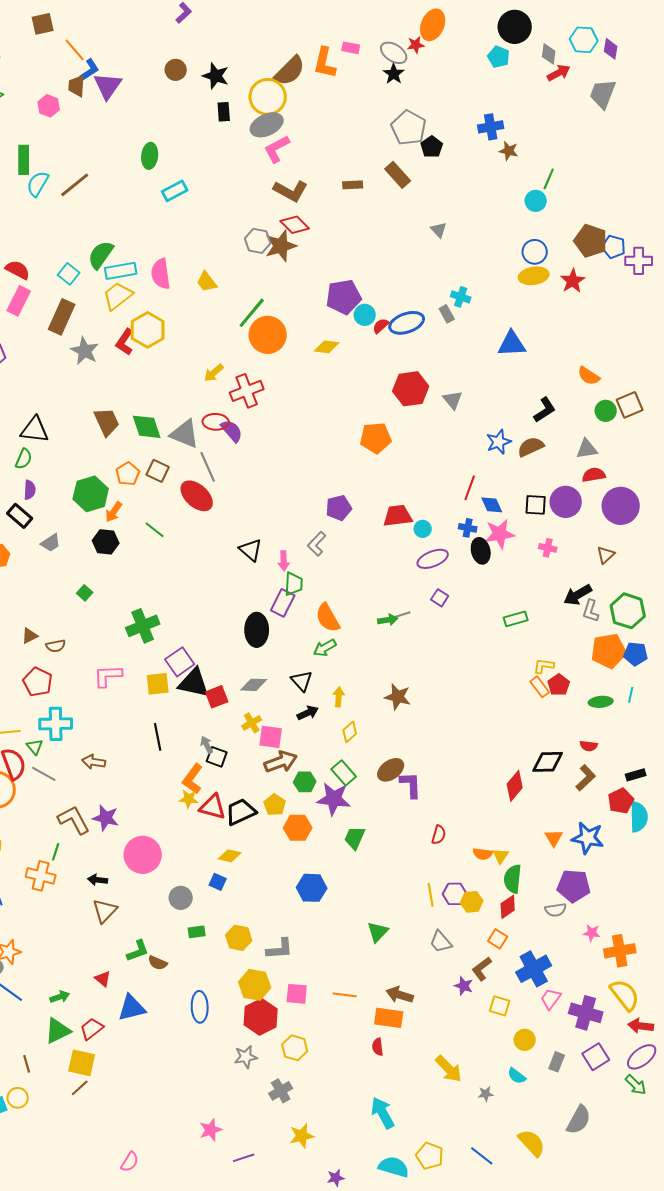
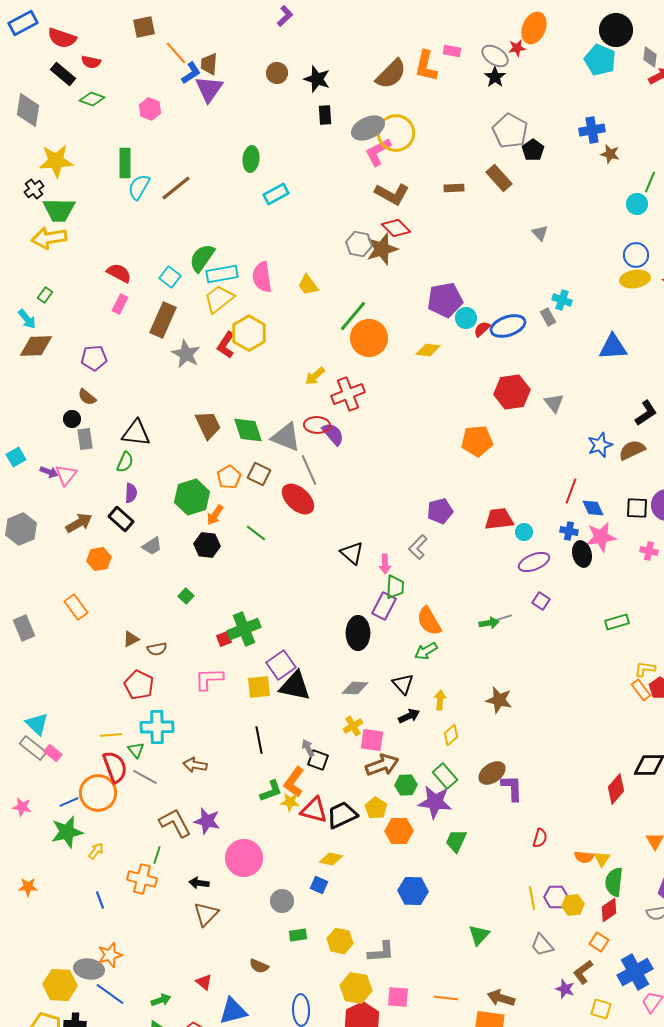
cyan pentagon: (499, 57) -> (600, 60), size x1.4
brown trapezoid: (77, 86) -> (209, 64), moved
yellow circle: (268, 97) -> (396, 133), moved
pink rectangle: (19, 301) -> (120, 304), size x0.7
red square: (217, 697) -> (224, 639), moved, size x0.7
green L-shape: (138, 951) -> (271, 791), moved

